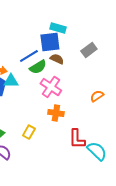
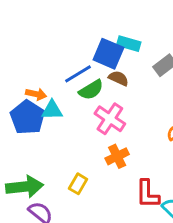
cyan rectangle: (58, 28) -> (129, 44), moved
blue square: (50, 42) -> (108, 54), turned 30
orange cross: (56, 113) -> (117, 156), turned -35

